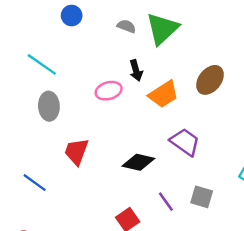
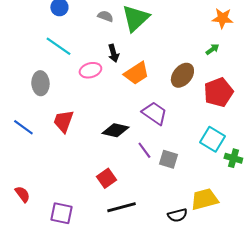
cyan line: (42, 64) -> (58, 46), moved
brown ellipse: (210, 80) -> (182, 75), moved
blue line: (35, 183) -> (23, 127), moved
purple line: (166, 202) -> (144, 150), moved

